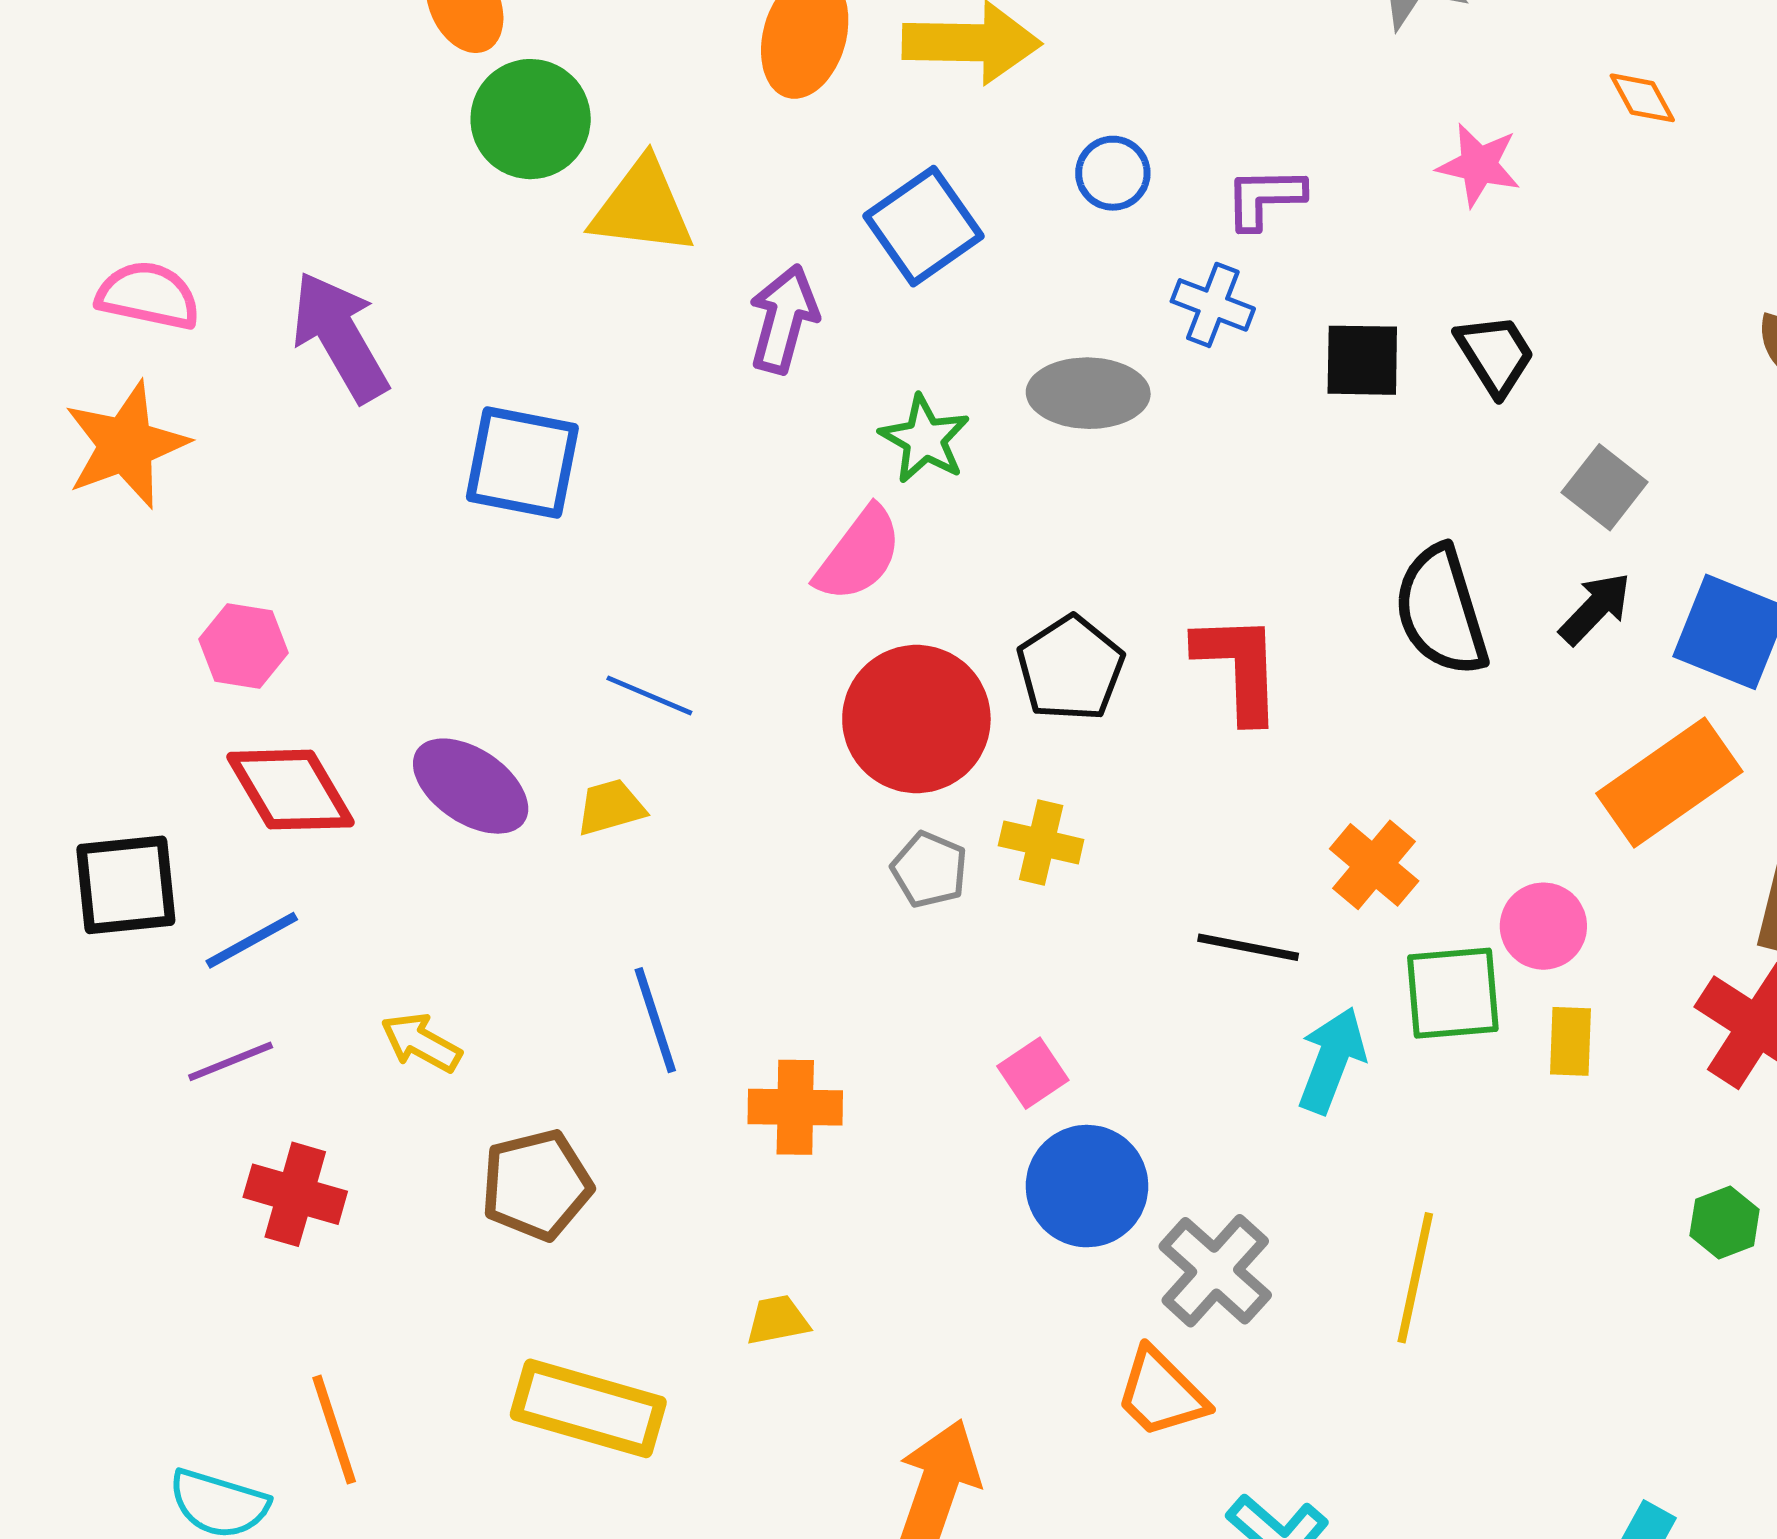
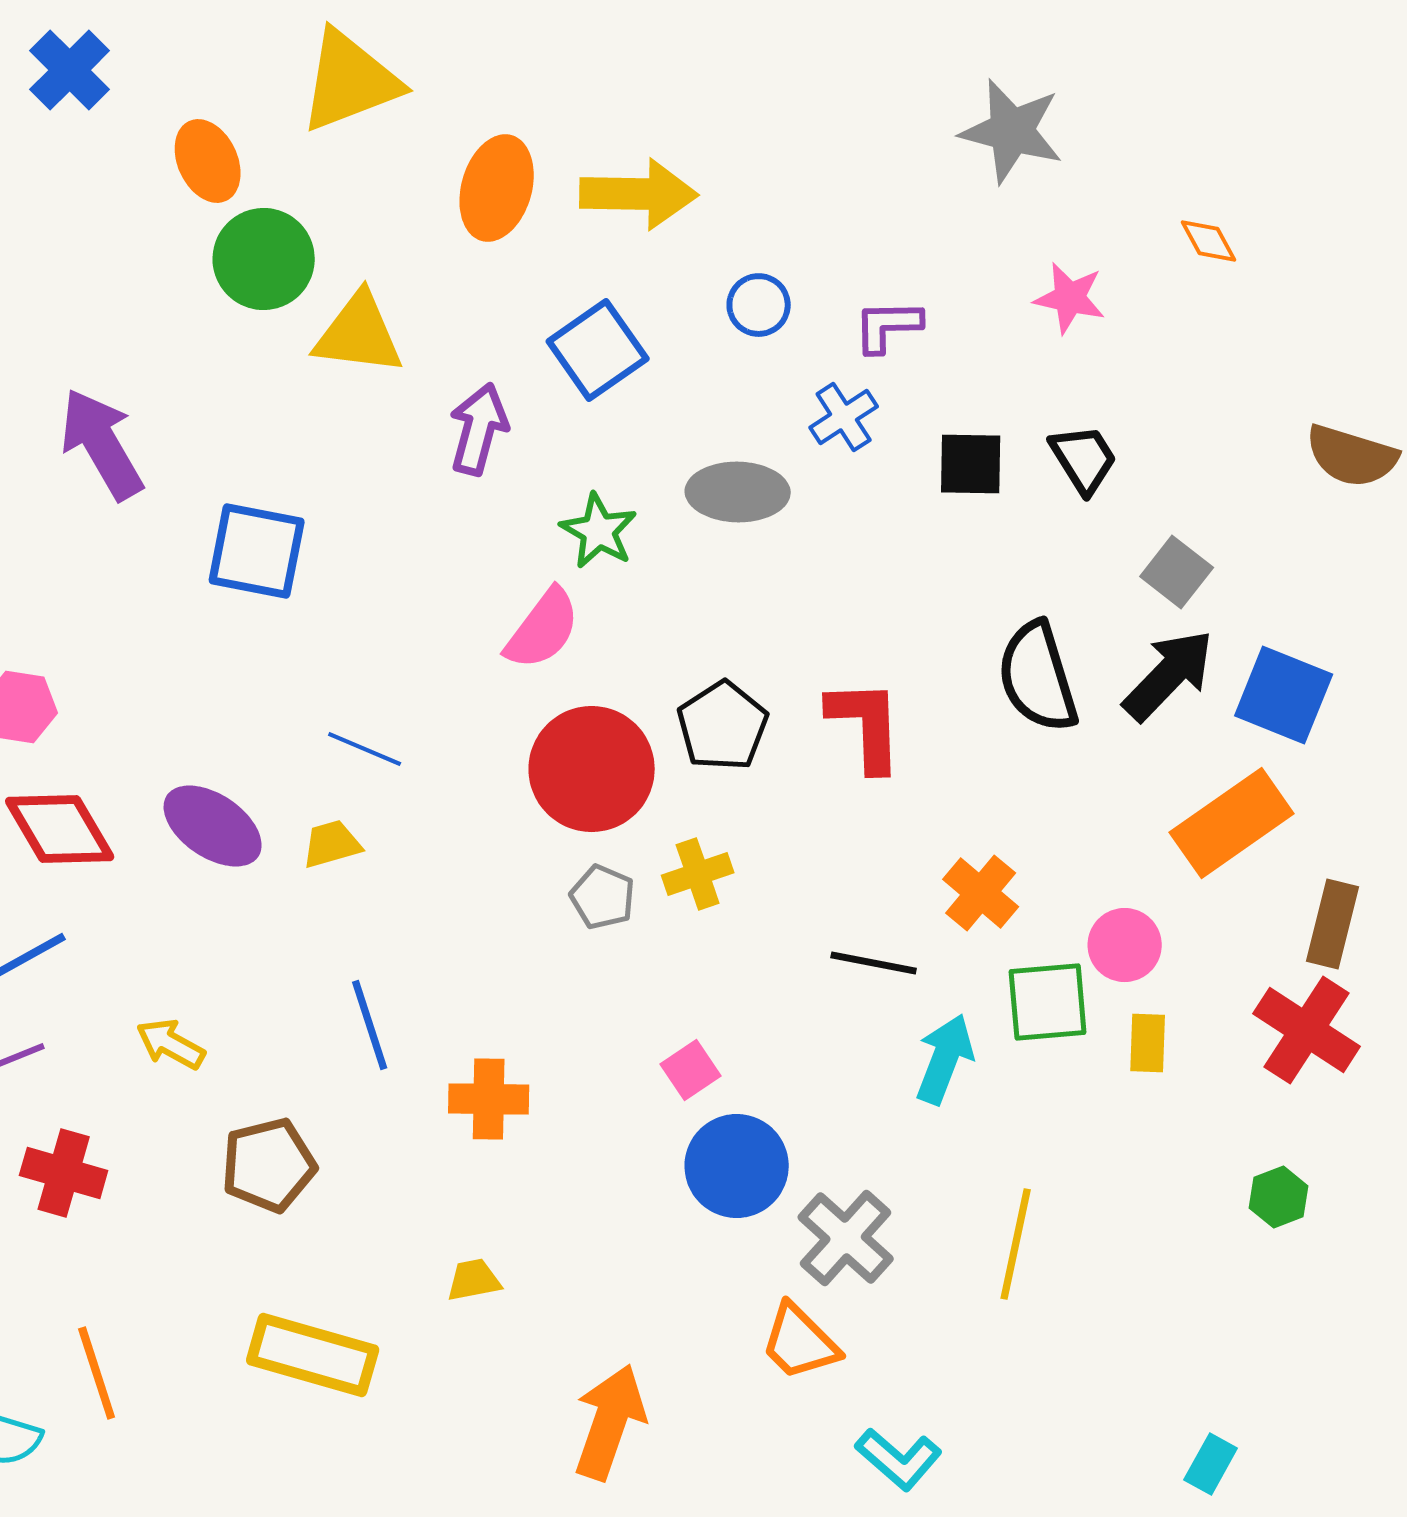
blue cross: (1213, 305) -> (844, 417), turned 36
black arrow: (1595, 608) -> (1169, 675), size x1.5
yellow cross: (1041, 843) -> (698, 874), turned -32

